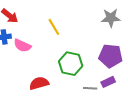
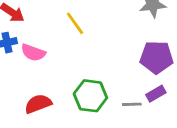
green hexagon: (71, 64) -> (90, 96), moved
red semicircle: (39, 83) -> (38, 104), moved

